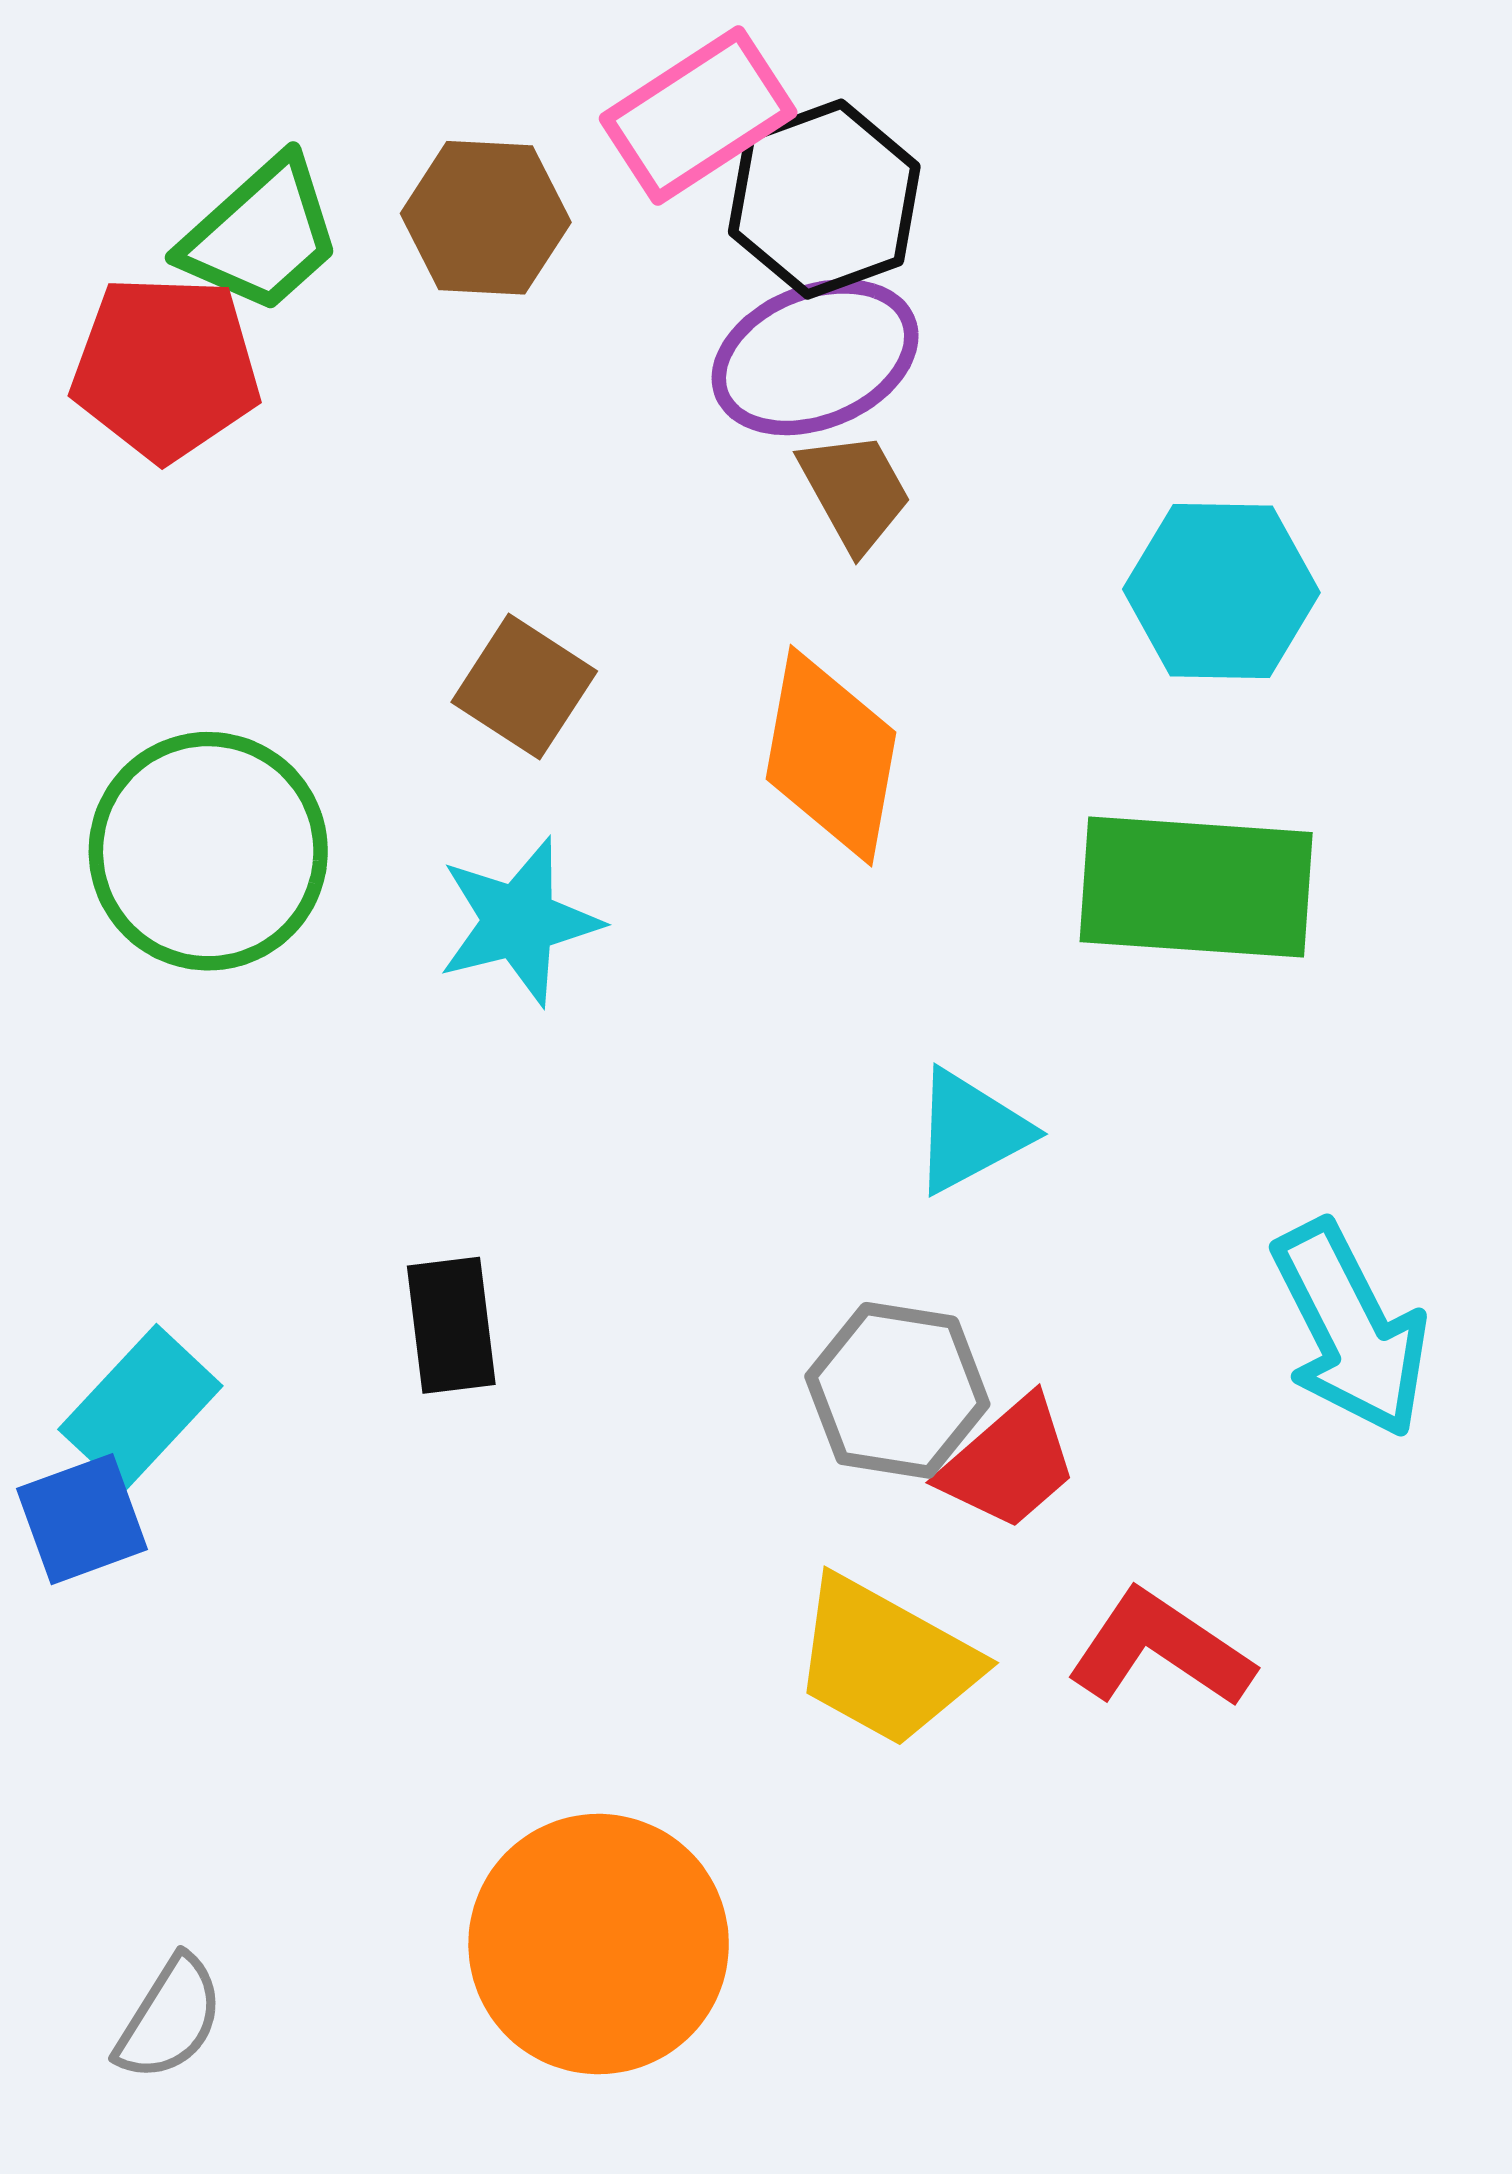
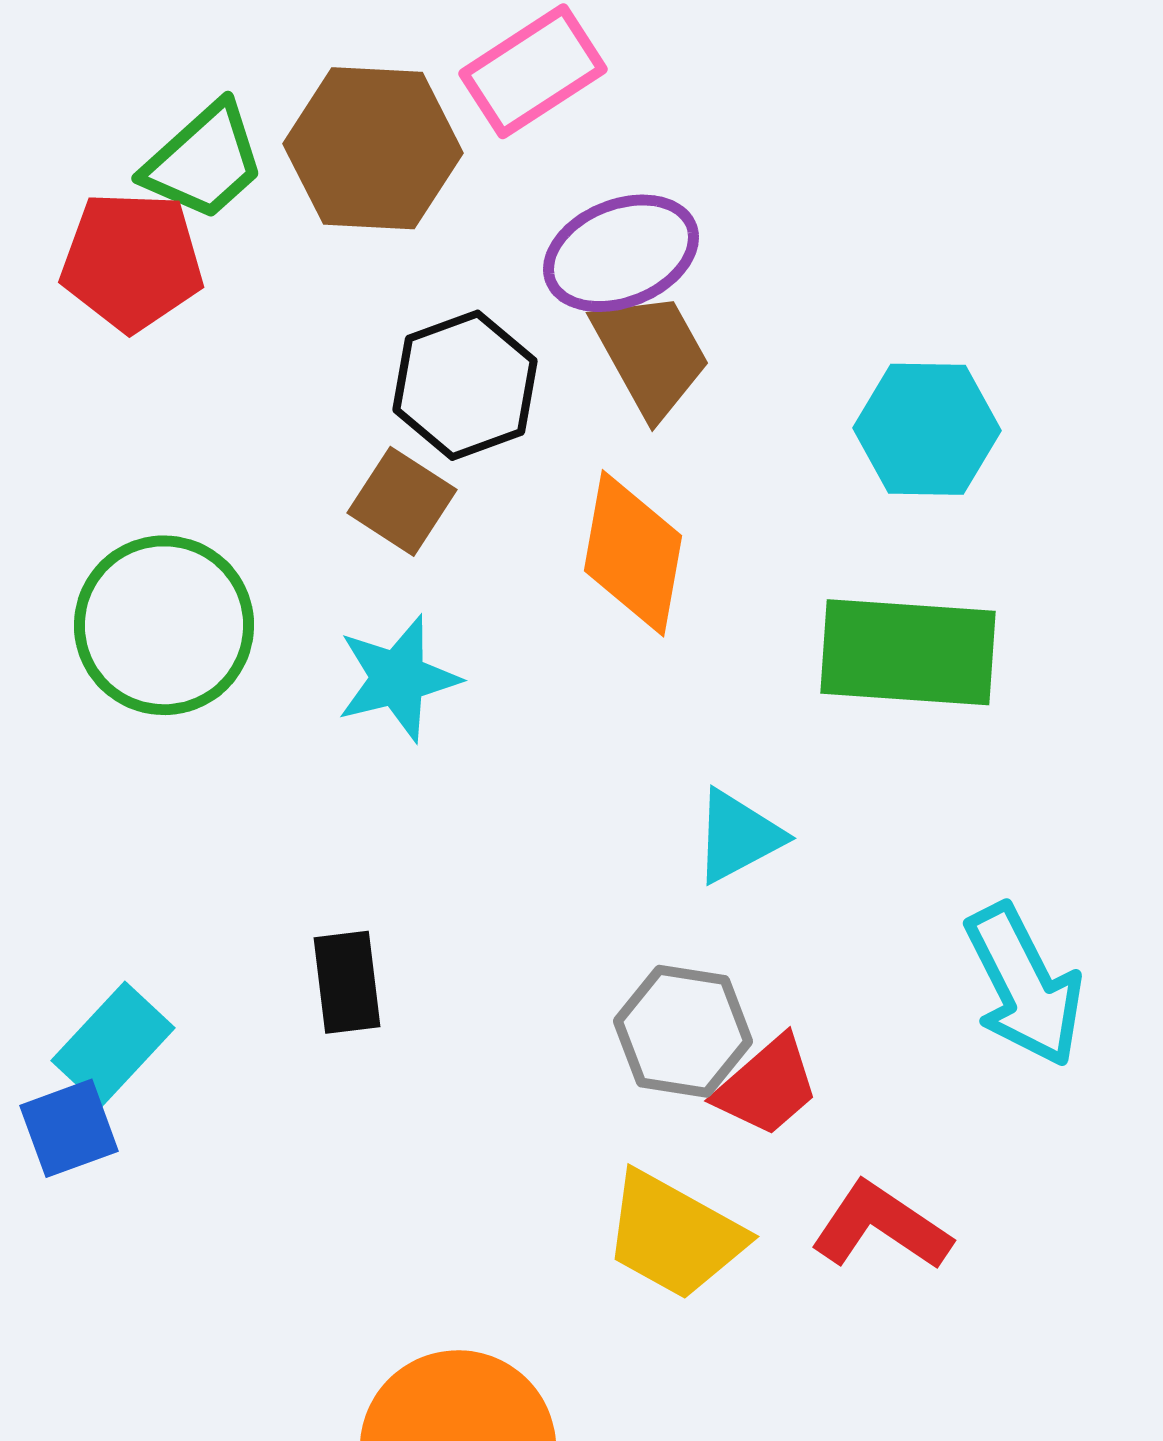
black hexagon: (824, 199) -> (465, 385), moved
brown hexagon: (486, 218) -> (373, 148), size x1.4
brown trapezoid: (855, 491) -> (651, 354), size x1.4

